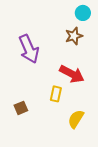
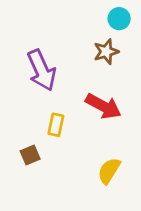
yellow rectangle: (56, 94) -> (56, 125), moved

